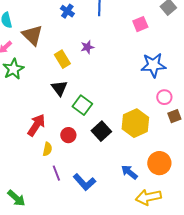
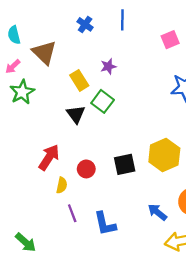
green square: (82, 105) -> (103, 101), moved
black square: (101, 131) -> (125, 164), turned 30
blue L-shape: (84, 182) -> (105, 224), turned 30

